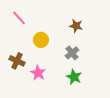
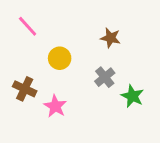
green star: (74, 77) -> (132, 96), moved

